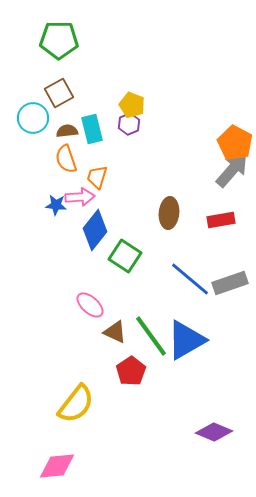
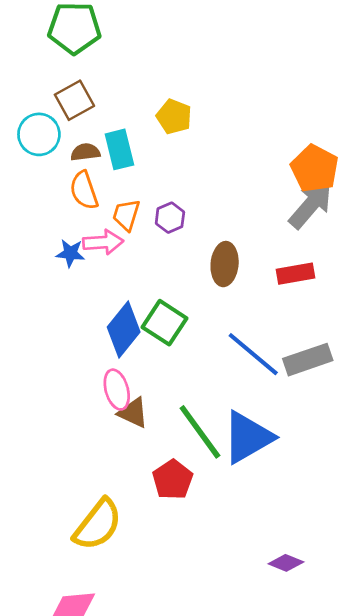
purple hexagon: (129, 124) -> (170, 218), moved
blue diamond: (95, 230) -> (124, 330), moved
pink ellipse: (90, 305) -> (117, 390), turned 32
brown triangle: (115, 332) -> (133, 413), moved
purple diamond: (214, 432) -> (286, 563), size x0.7

